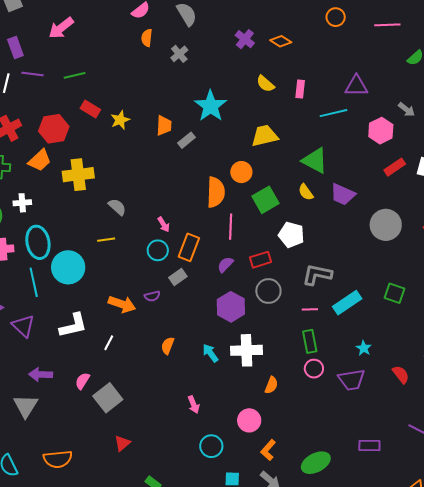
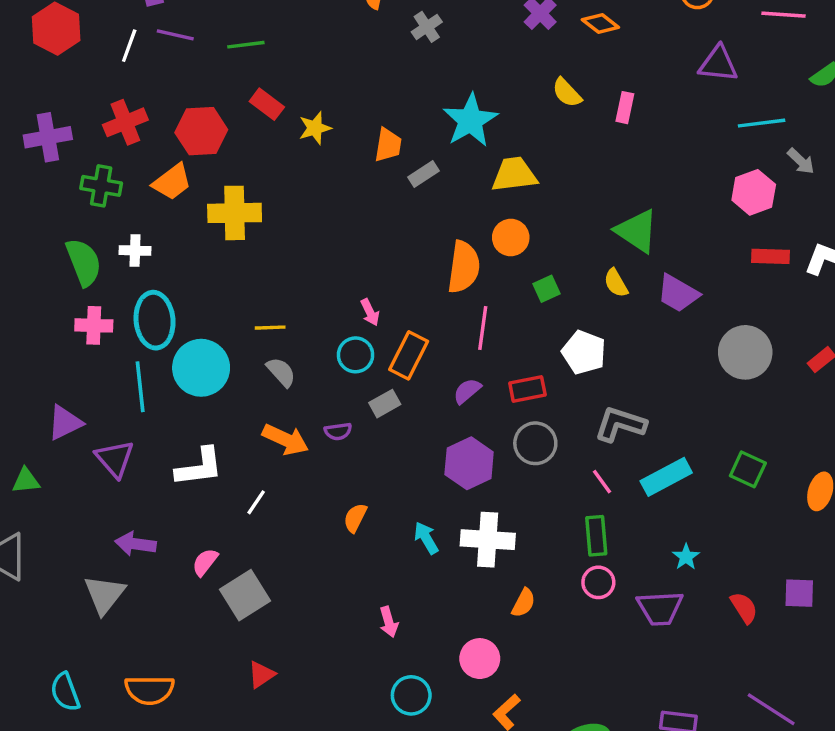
purple triangle: (356, 86) -> (718, 64), moved
cyan line: (333, 113) -> (762, 123), moved
yellow trapezoid: (265, 136) -> (514, 175), moved
red rectangle: (395, 167) -> (771, 256), turned 30
green square: (265, 200) -> (546, 289), size x0.6
gray semicircle: (117, 207) -> (281, 372), moved
pink line: (310, 309) -> (602, 482), turned 49

